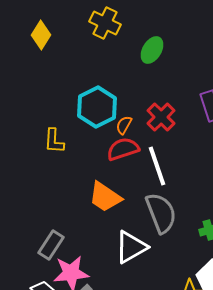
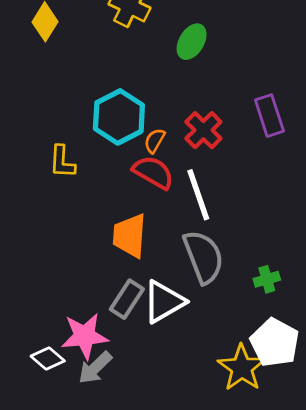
red semicircle: (123, 149) -> (153, 172), turned 48
orange trapezoid: (105, 197) -> (130, 236), turned 60
gray rectangle: (51, 245) -> (127, 299), moved

